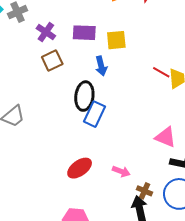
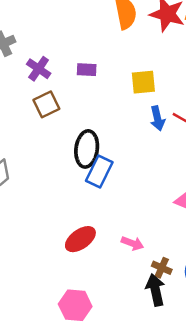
purple rectangle: (84, 33) -> (87, 70), size x0.7
yellow square: (116, 40) -> (143, 82), moved
blue arrow: (101, 66) -> (158, 118), moved

